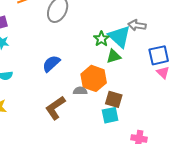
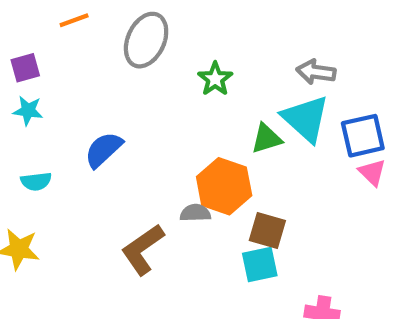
cyan triangle: (119, 37) -> (306, 119), moved
green star: (101, 39) -> (215, 79), moved
blue semicircle: (51, 64) -> (104, 150), moved

